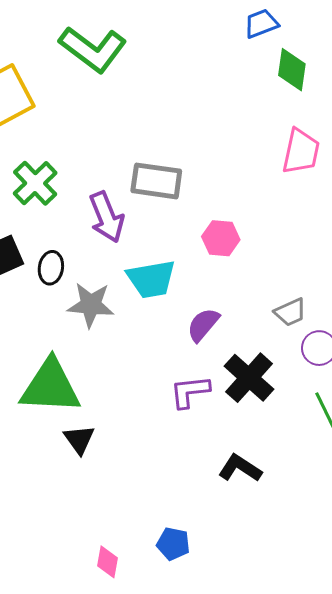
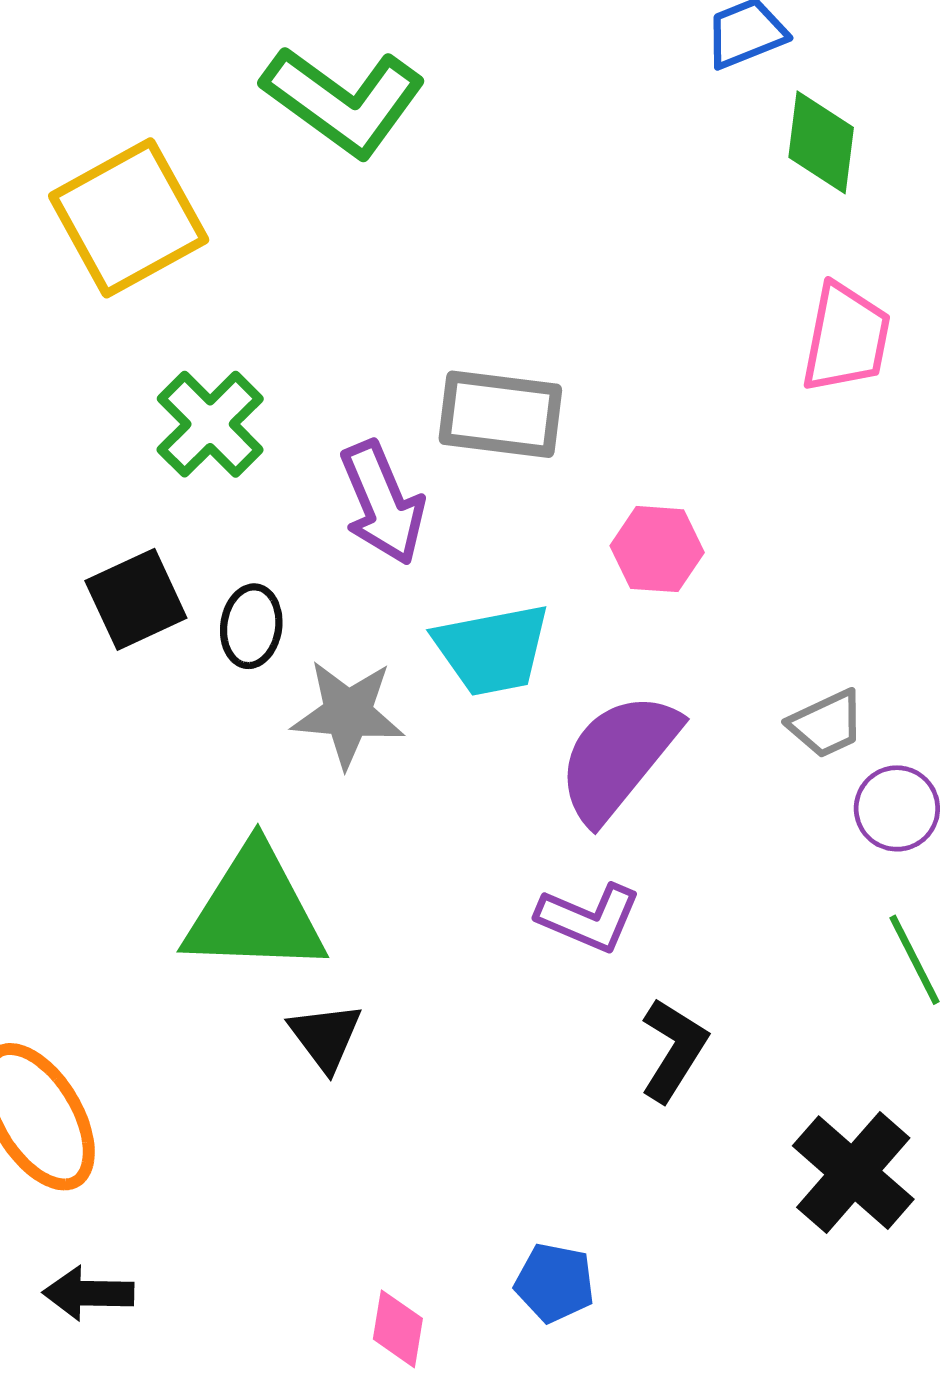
purple semicircle: (203, 325) -> (618, 757), size x1.6
black cross: (249, 378) -> (853, 1173), moved
purple L-shape: (190, 392) -> (589, 918), turned -150
black L-shape: (240, 468) -> (674, 1050), moved, turned 90

